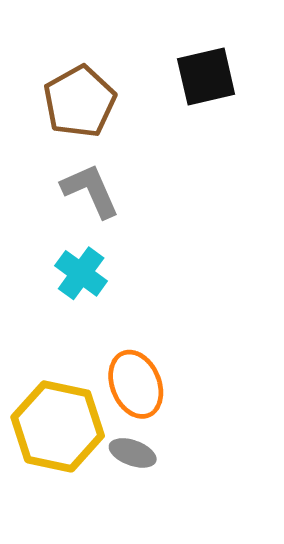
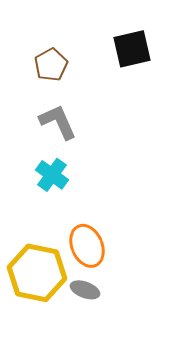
brown pentagon: (80, 102) -> (51, 65), size x0.7

